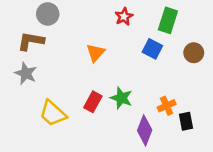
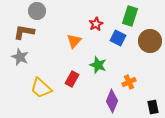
red star: (124, 17) -> (96, 24), moved
brown circle: (194, 53) -> (150, 41), size x1.5
green star: (121, 98) -> (98, 65), moved
black rectangle: (186, 121) -> (153, 107), moved

